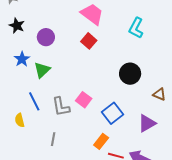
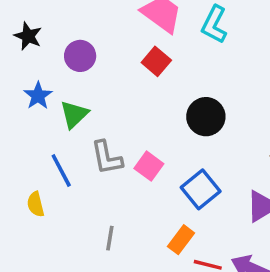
cyan L-shape: (136, 28) -> (214, 25), moved
black circle: (130, 74) -> (206, 117), moved
gray L-shape: (61, 107) -> (107, 158), moved
gray line: (53, 139) -> (110, 238), moved

